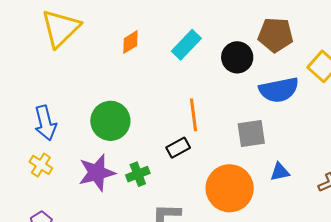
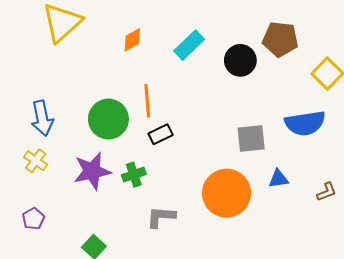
blue semicircle: (279, 90) -> (305, 123), moved
orange line: (194, 115) -> (147, 101), moved
black rectangle: (178, 148) -> (161, 134), moved

